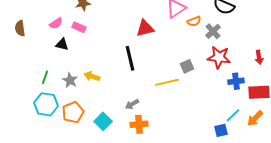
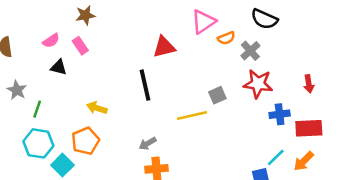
pink rectangle: (79, 27) -> (80, 46), turned 32
gray star: (70, 80) -> (17, 90), moved
orange pentagon: (73, 112) -> (85, 141), moved
cyan square: (103, 121) -> (62, 165), moved

